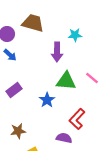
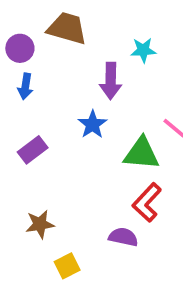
blue arrow: (10, 55) -> (25, 86), turned 56
green triangle: (66, 81) -> (141, 153), moved
blue star: (47, 100) -> (92, 124), moved

